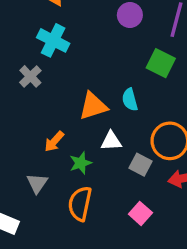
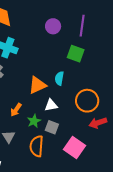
cyan semicircle: (130, 100) -> (59, 78), turned 32
gray square: (141, 165) -> (52, 127), moved
pink square: (140, 213) -> (75, 148), size x1.5

